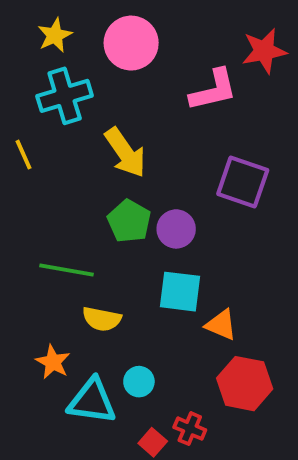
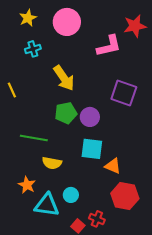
cyan cross: (65, 96) -> (33, 49), size x0.6
yellow line: (23, 155) -> (12, 90), moved
green pentagon: (129, 221) -> (66, 113), turned 30

